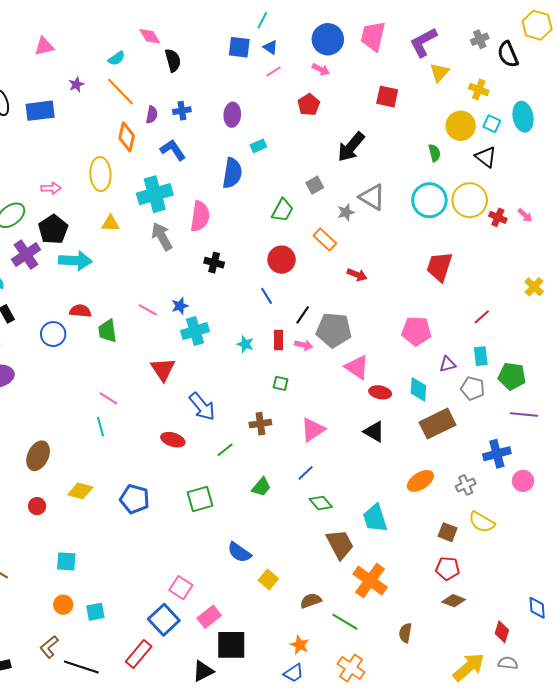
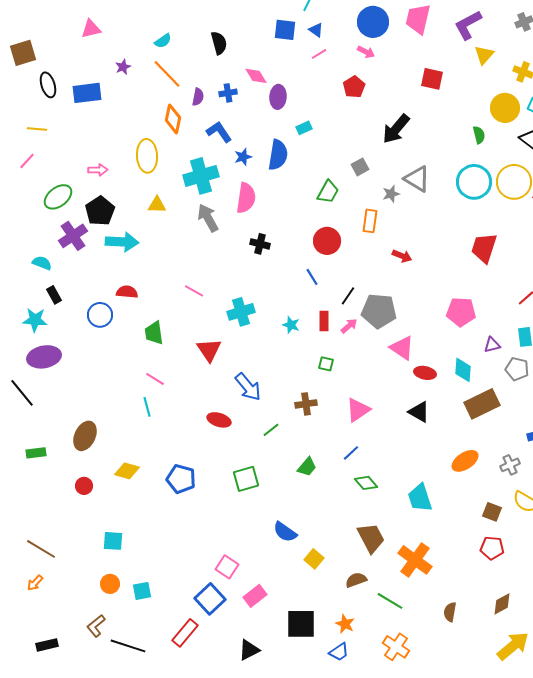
pink diamond: (150, 36) -> (256, 76), moved
orange rectangle: (325, 239) -> (370, 221), turned 55
blue star: (180, 306) -> (243, 157), moved
green trapezoid: (107, 331) -> (154, 333), moved
pink arrow: (304, 345) -> (349, 326), turned -54
brown trapezoid: (340, 544) -> (371, 538), moved
brown diamond: (454, 601) -> (502, 604), moved, turned -50
black square: (231, 645) -> (301, 624), moved

